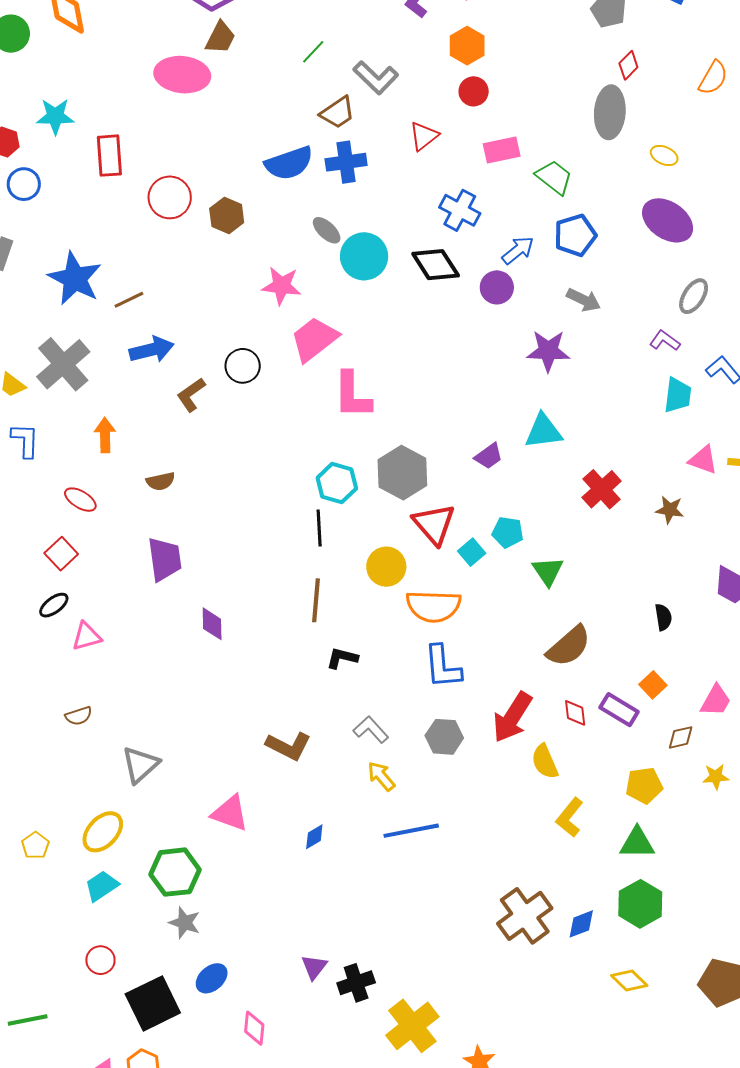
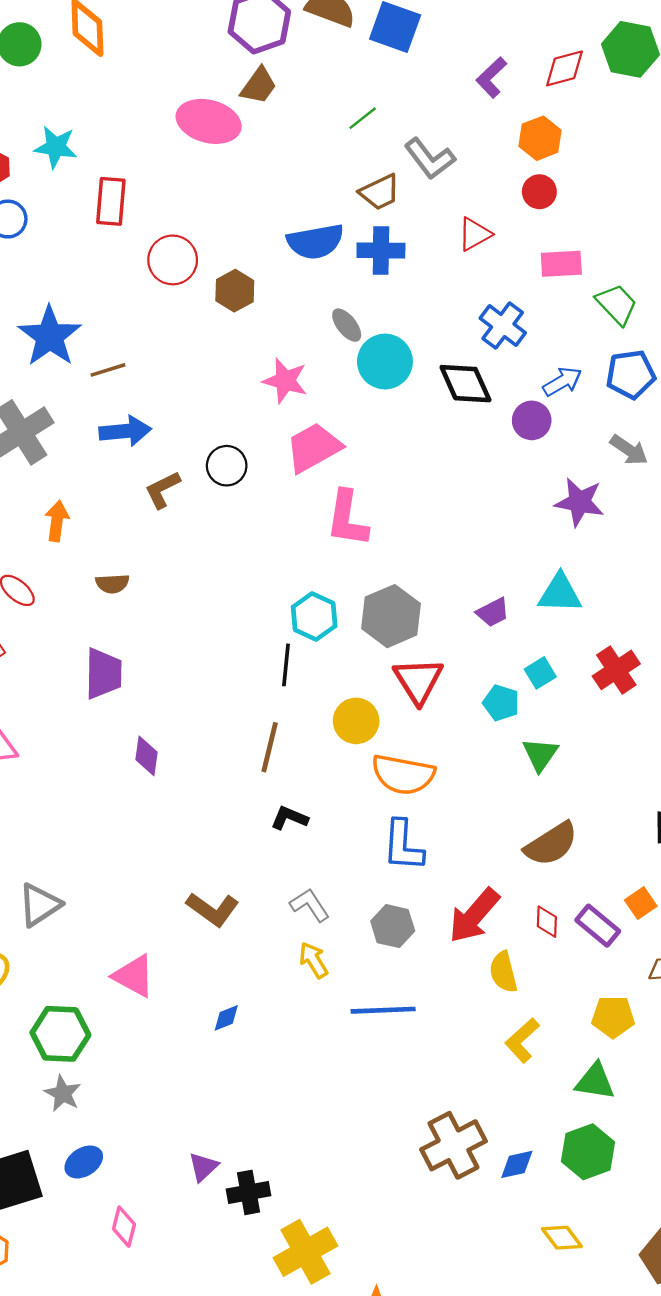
cyan square: (472, 552) -> (540, 673), moved
blue line: (411, 831) -> (383, 1010), moved

